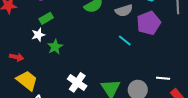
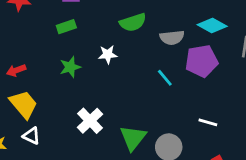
white star: (38, 35) -> (108, 55), moved
red arrow: (17, 57) -> (16, 70), turned 136
white line: (163, 78) -> (208, 122), moved

